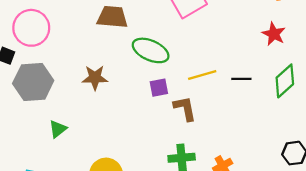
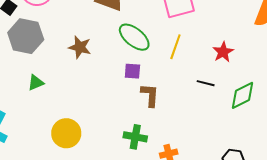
red star: (274, 34) -> (223, 52), moved
yellow line: (202, 75) -> (175, 47), moved, turned -70

